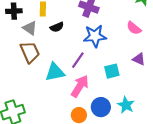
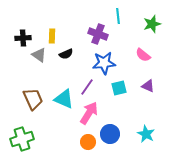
brown trapezoid: (30, 52) -> (33, 99), moved
cyan square: (112, 71) -> (119, 88), moved
cyan triangle: (55, 72) -> (64, 99), turned 35
cyan star: (126, 105) -> (146, 134), moved

